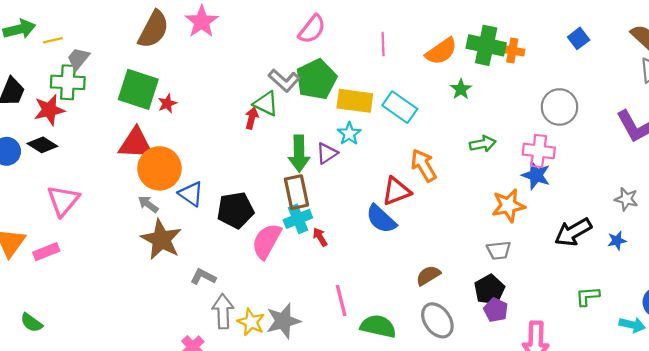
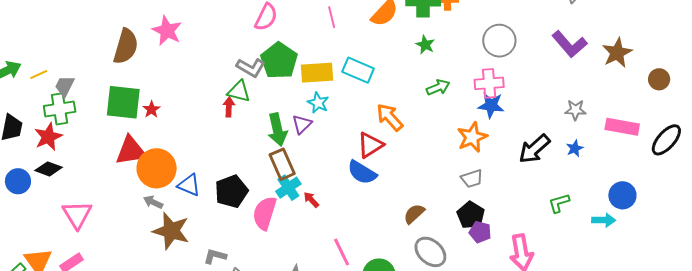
green star: (461, 89) -> (425, 45), moved

